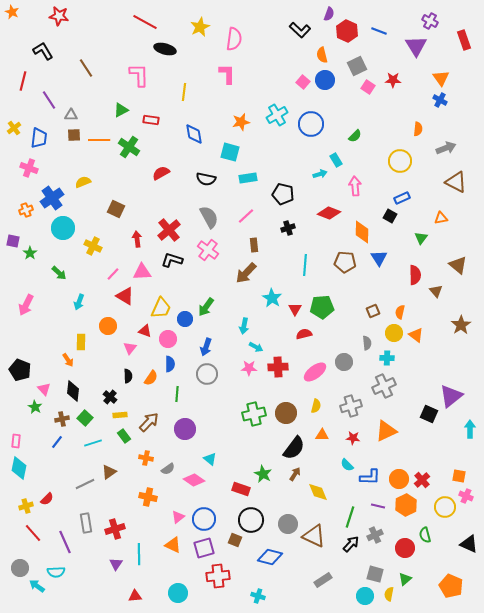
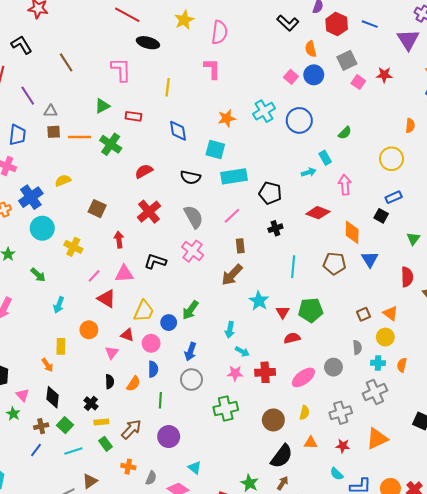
cyan rectangle: (248, 178) -> (234, 176), size x1.4
red cross: (169, 230) -> (149, 212), moved
orange semicircle: (400, 312) -> (402, 365), moved
orange triangle: (416, 335) -> (390, 313), moved
green cross: (254, 414) -> (226, 409), moved
gray semicircle: (168, 469) -> (151, 478), turned -32

